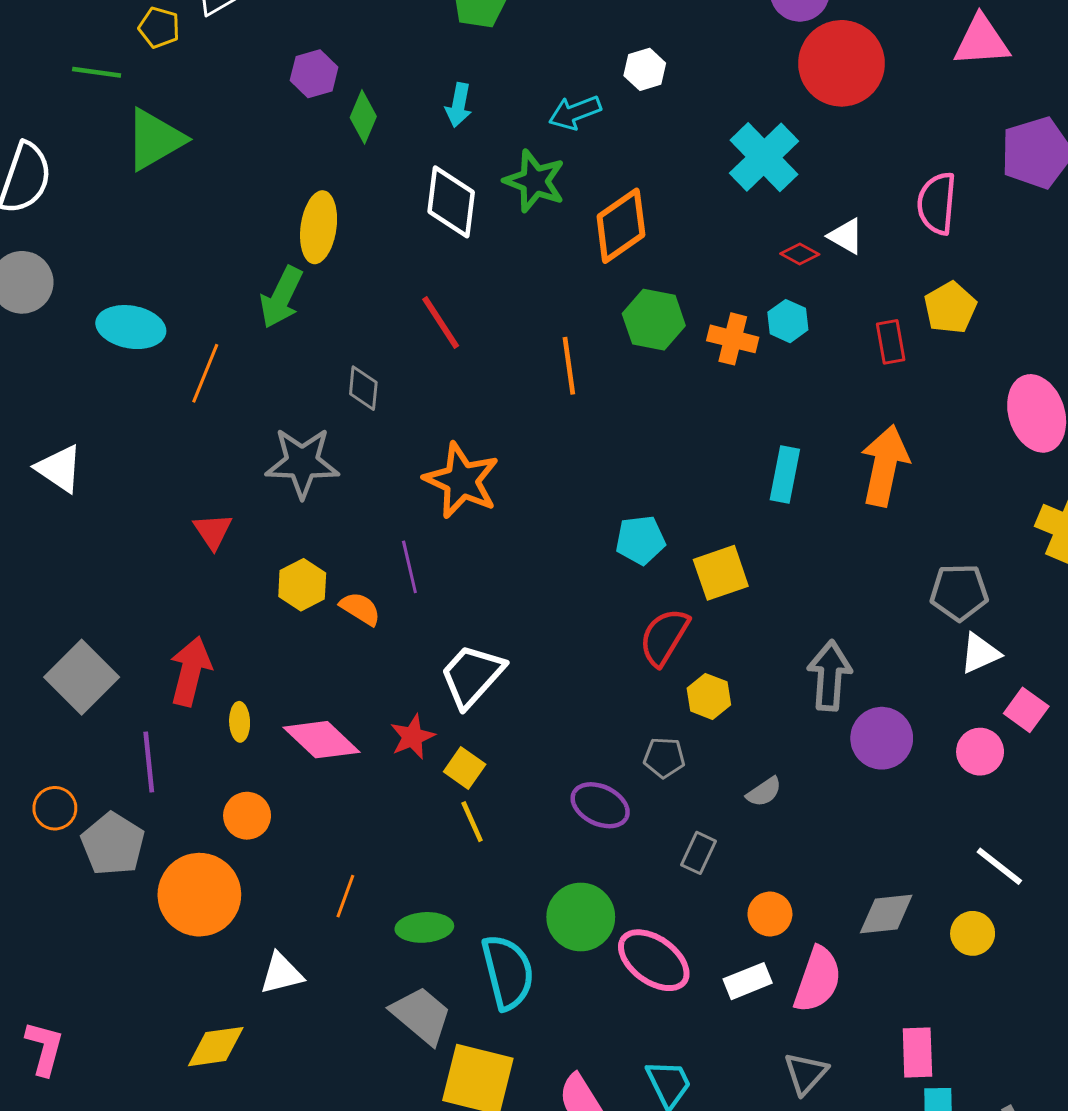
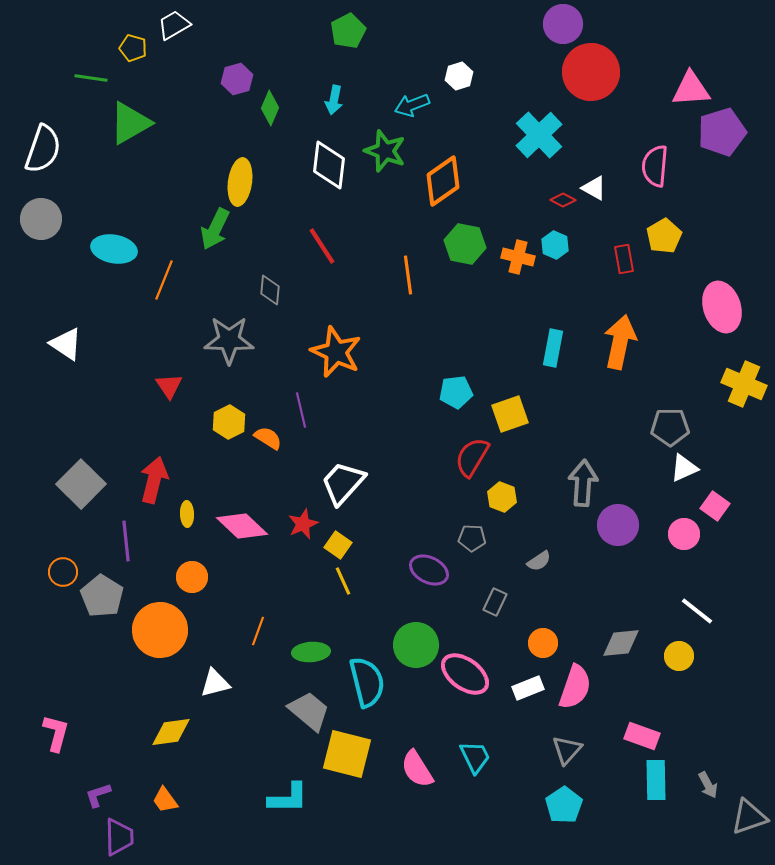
pink triangle: (982, 41) -> (691, 89), moved
pink rectangle: (917, 1053) -> (642, 736), turned -68

